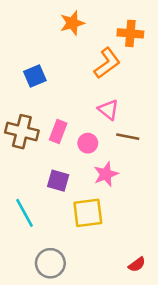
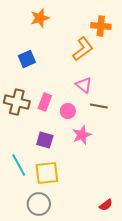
orange star: (72, 23) -> (40, 18), moved
yellow square: (88, 213) -> (47, 173), moved

